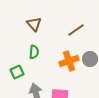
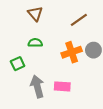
green semicircle: (34, 52) -> (35, 43), turned -96

